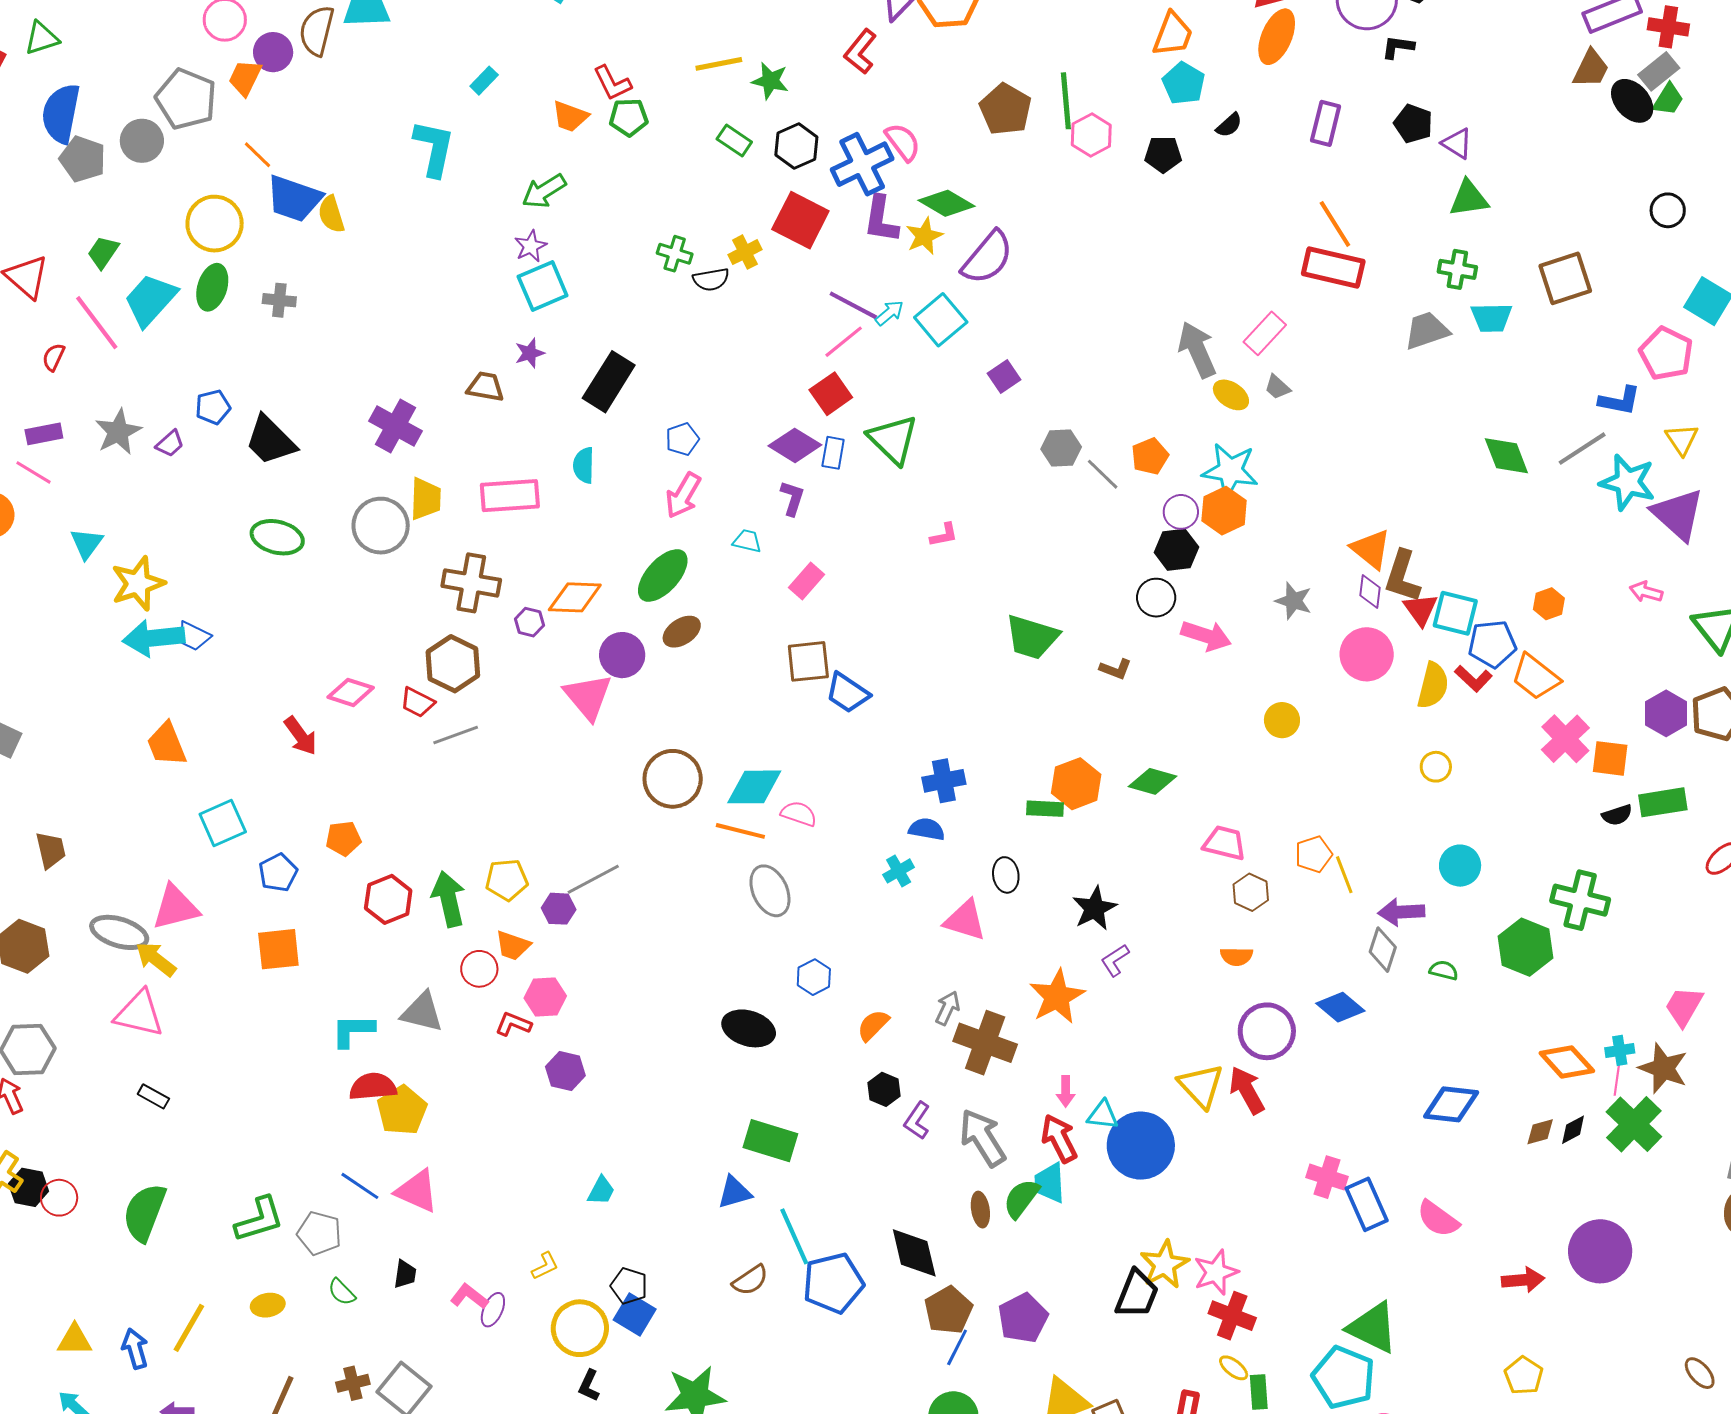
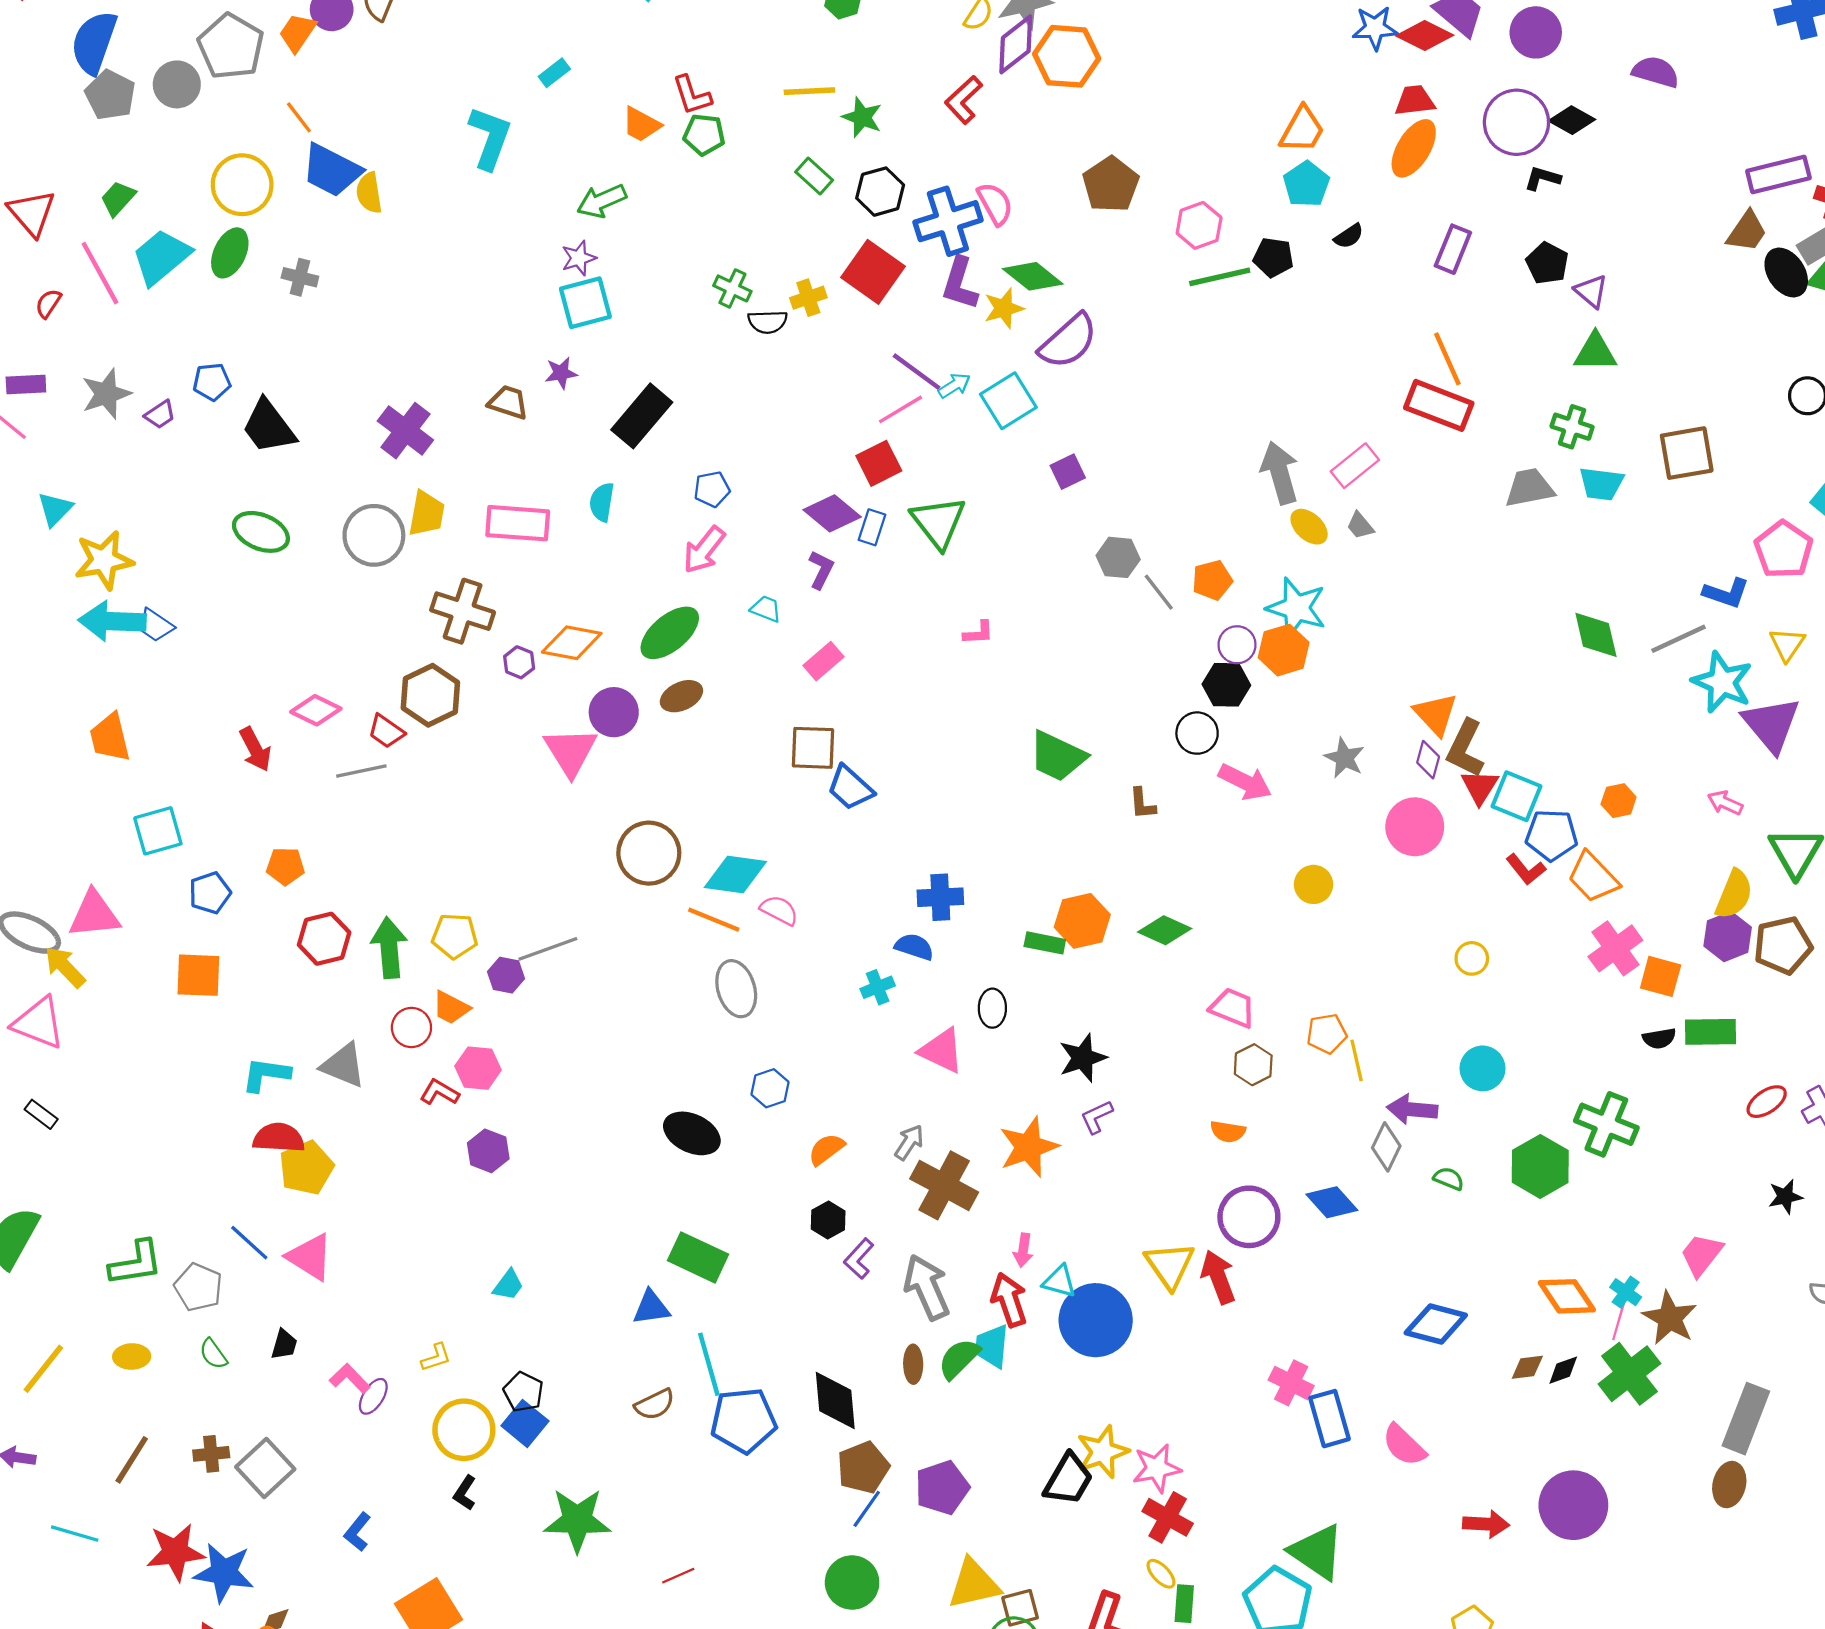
green line: (1066, 101) -> (1220, 277), moved, turned 74
brown L-shape: (1116, 669) -> (1142, 804), turned 56
yellow semicircle: (1433, 685) -> (1734, 894), moved
gray line: (456, 735) -> (361, 771), moved
cyan cross: (1620, 1050) -> (1626, 1292), turned 36

